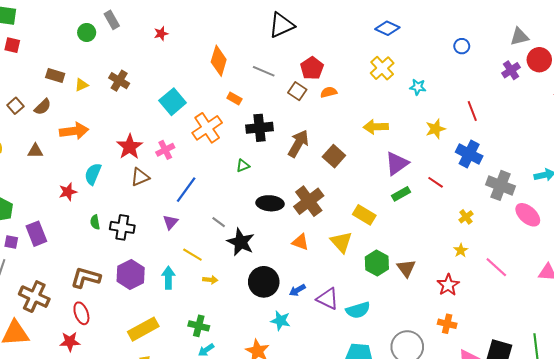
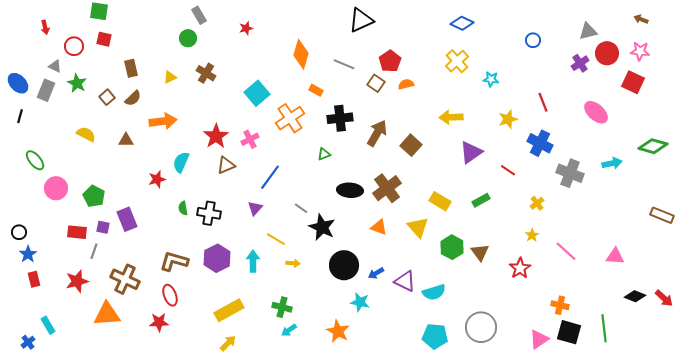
green circle: (87, 32) -> (188, 38), moved
brown rectangle: (55, 75) -> (131, 68), moved, turned 60
green rectangle: (401, 194) -> (481, 200), moved
pink ellipse: (528, 215) -> (596, 112), moved
orange cross: (447, 324) -> (560, 305), moved

